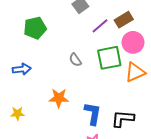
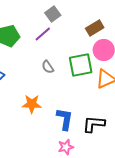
purple line: (100, 26) -> (43, 34), moved

